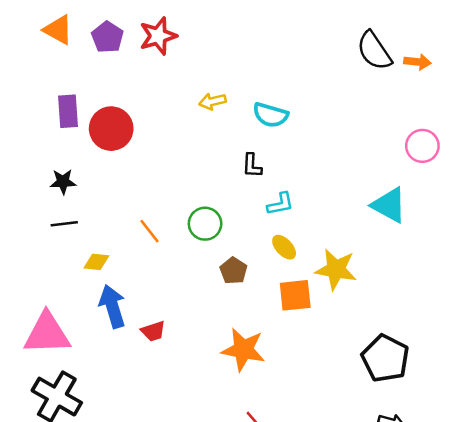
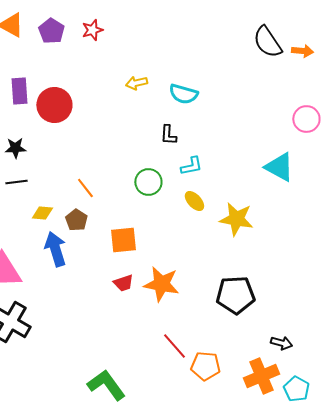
red star: (158, 36) -> (92, 30), size x0.7
green circle: (205, 224) -> (148, 182), moved
brown pentagon: (233, 271) -> (76, 220), moved
orange square: (295, 295) -> (123, 240), moved
red trapezoid: (153, 331) -> (123, 283), moved
black pentagon: (385, 358) -> (235, 295), moved, turned -30

